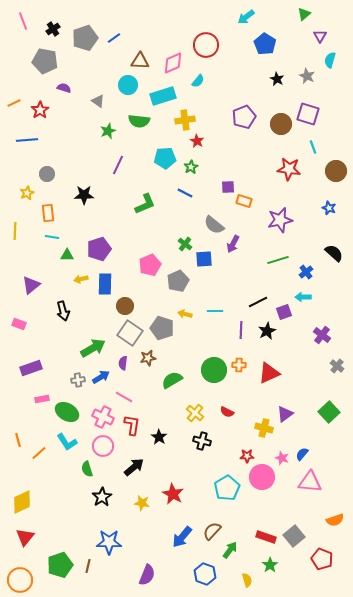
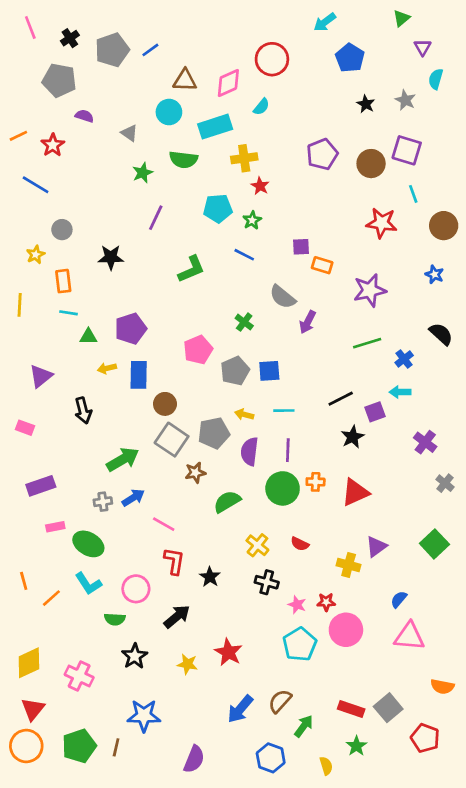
blue line: (27, 140) -> (36, 185), turned 35
blue square: (204, 259) -> (269, 371), moved
gray pentagon: (162, 328) -> (214, 433), turned -30
purple line: (241, 330) -> (288, 450), moved
purple semicircle: (123, 363) -> (250, 451), moved, size x1.5
pink cross: (103, 417) -> (79, 676), moved
pink star: (282, 458) -> (297, 605), moved
green semicircle: (87, 469) -> (115, 619), turned -70
orange semicircle: (335, 520) -> (442, 687), turned 30
orange circle: (20, 580) -> (26, 746), moved

